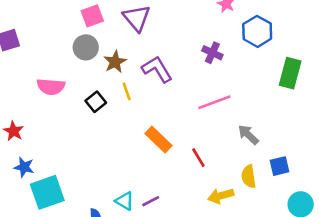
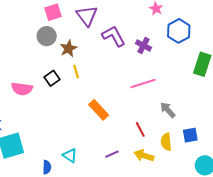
purple L-shape: (157, 69) -> (114, 36), moved
pink semicircle: (51, 87) -> (22, 89), moved
red line: (198, 158) -> (140, 129), moved
yellow arrow: (221, 196) -> (144, 155), turned 30
purple line: (151, 201) -> (112, 154), moved

